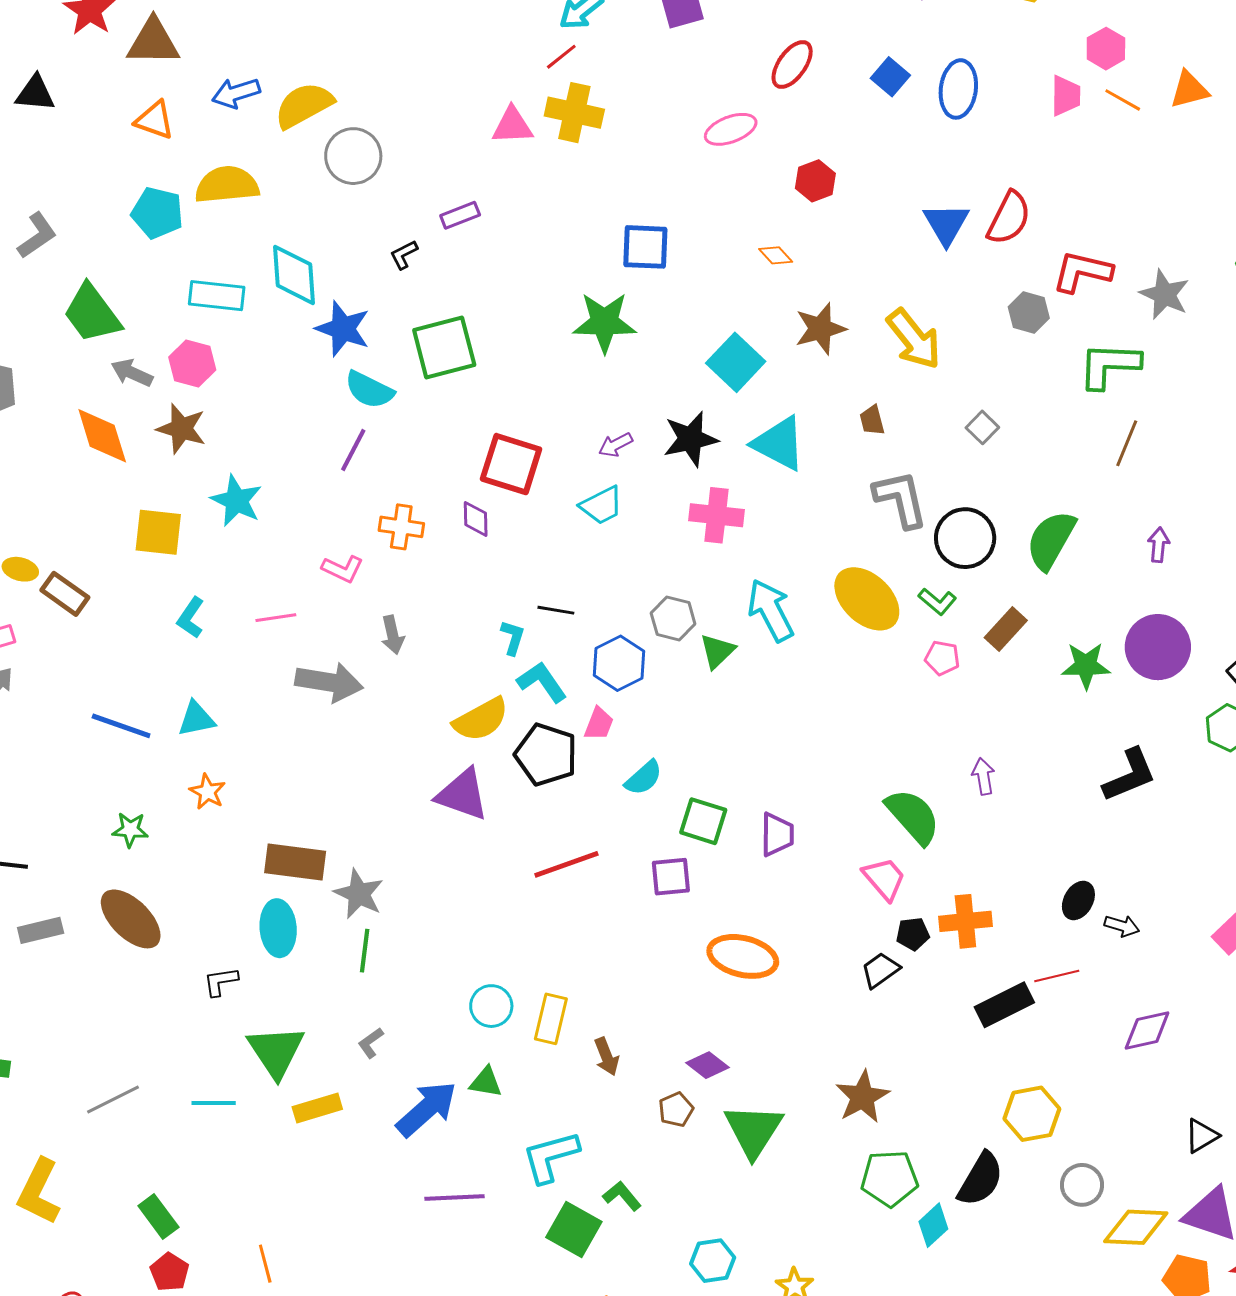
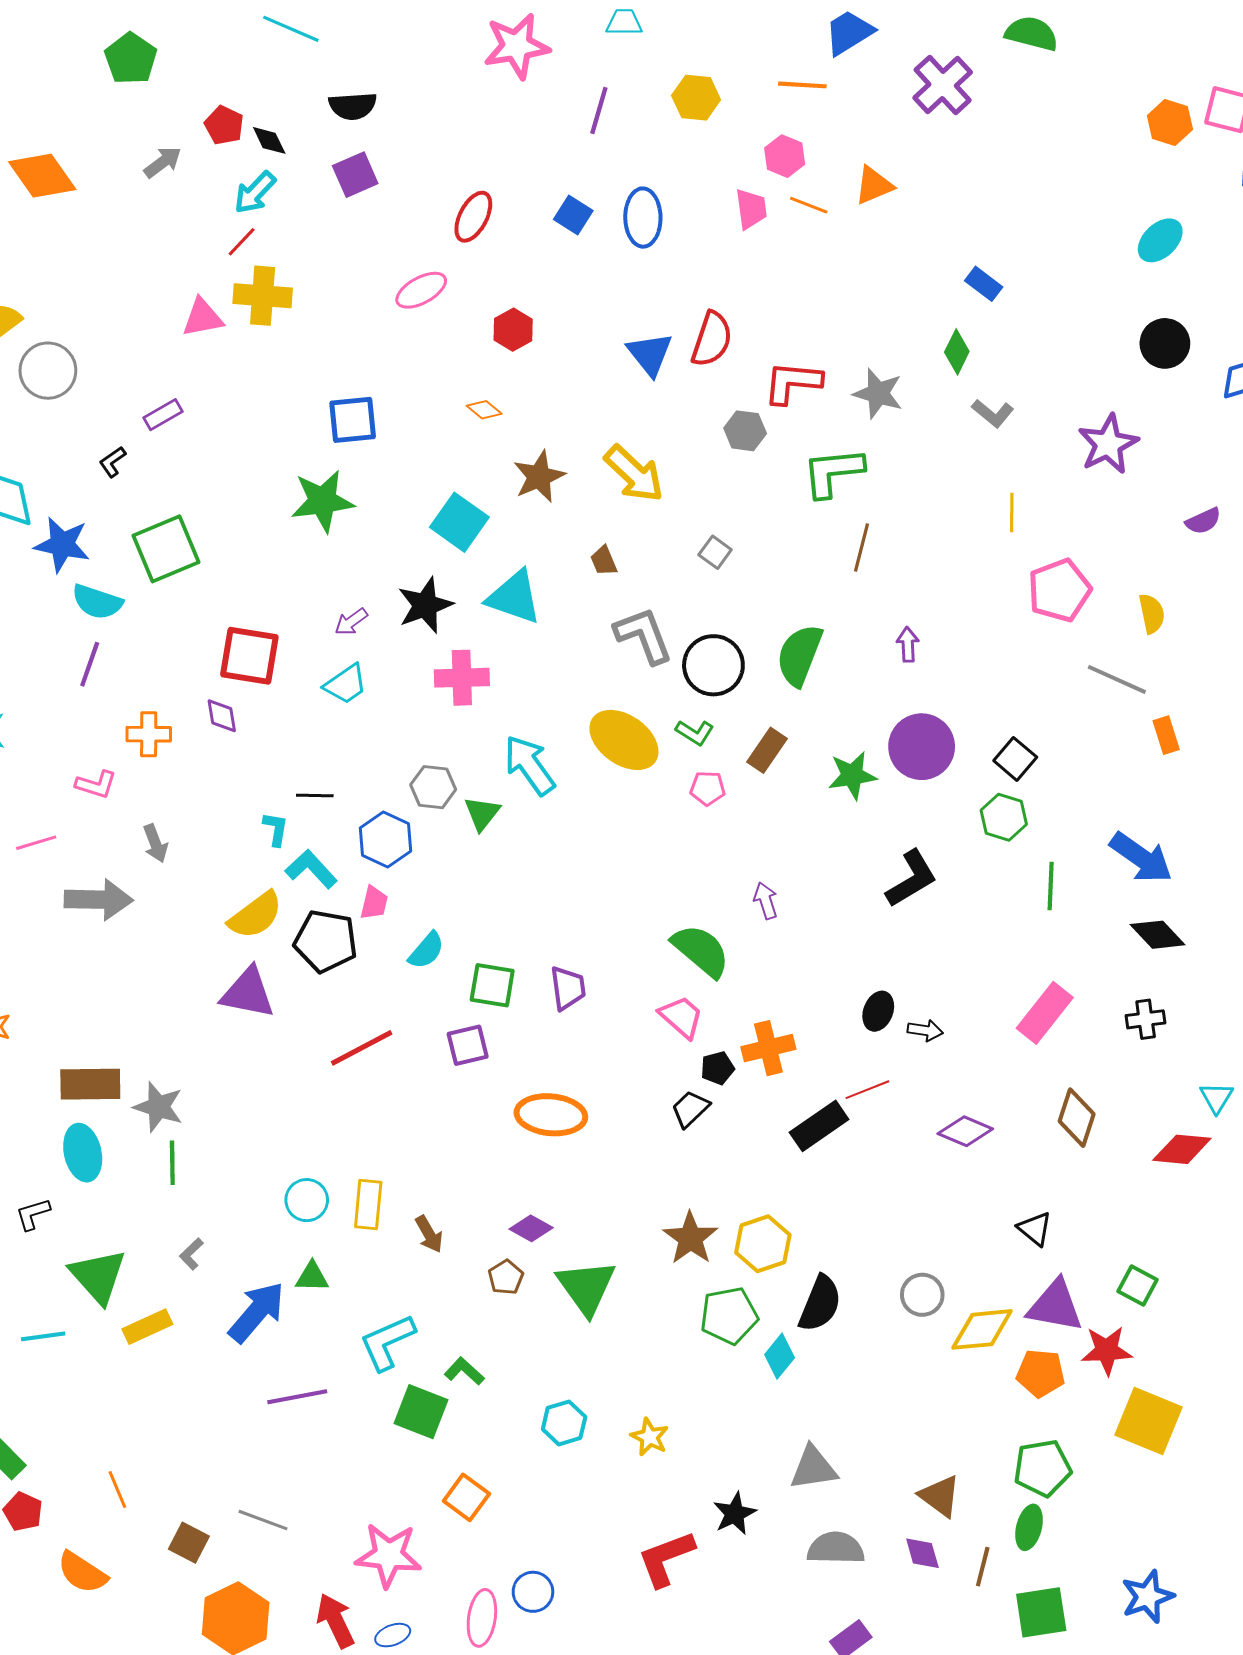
purple diamond: (1147, 1030) -> (965, 1131), turned 44
yellow hexagon: (1032, 1114) -> (763, 1244), moved
black triangle: (1202, 1136) -> (1035, 1229), turned -42

